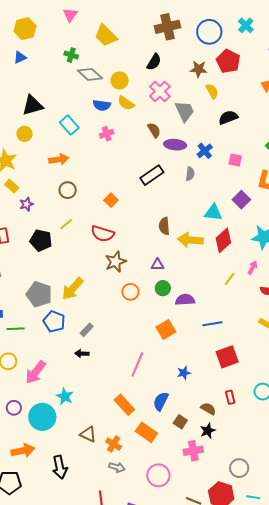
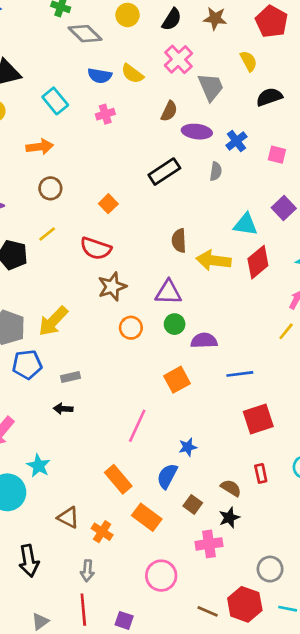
brown star: (199, 69) -> (215, 18), moved
yellow circle: (120, 81) -> (128, 15), moved
brown semicircle: (154, 130) -> (169, 111), turned 56
purple triangle: (157, 265) -> (168, 292), size x1.5
yellow line: (230, 279) -> (286, 331), moved
blue pentagon: (54, 321) -> (27, 365), turned -30
gray rectangle: (87, 330) -> (70, 377), turned 32
blue star: (184, 373) -> (188, 447), moved
gray arrow: (117, 467) -> (87, 571), moved, turned 77

